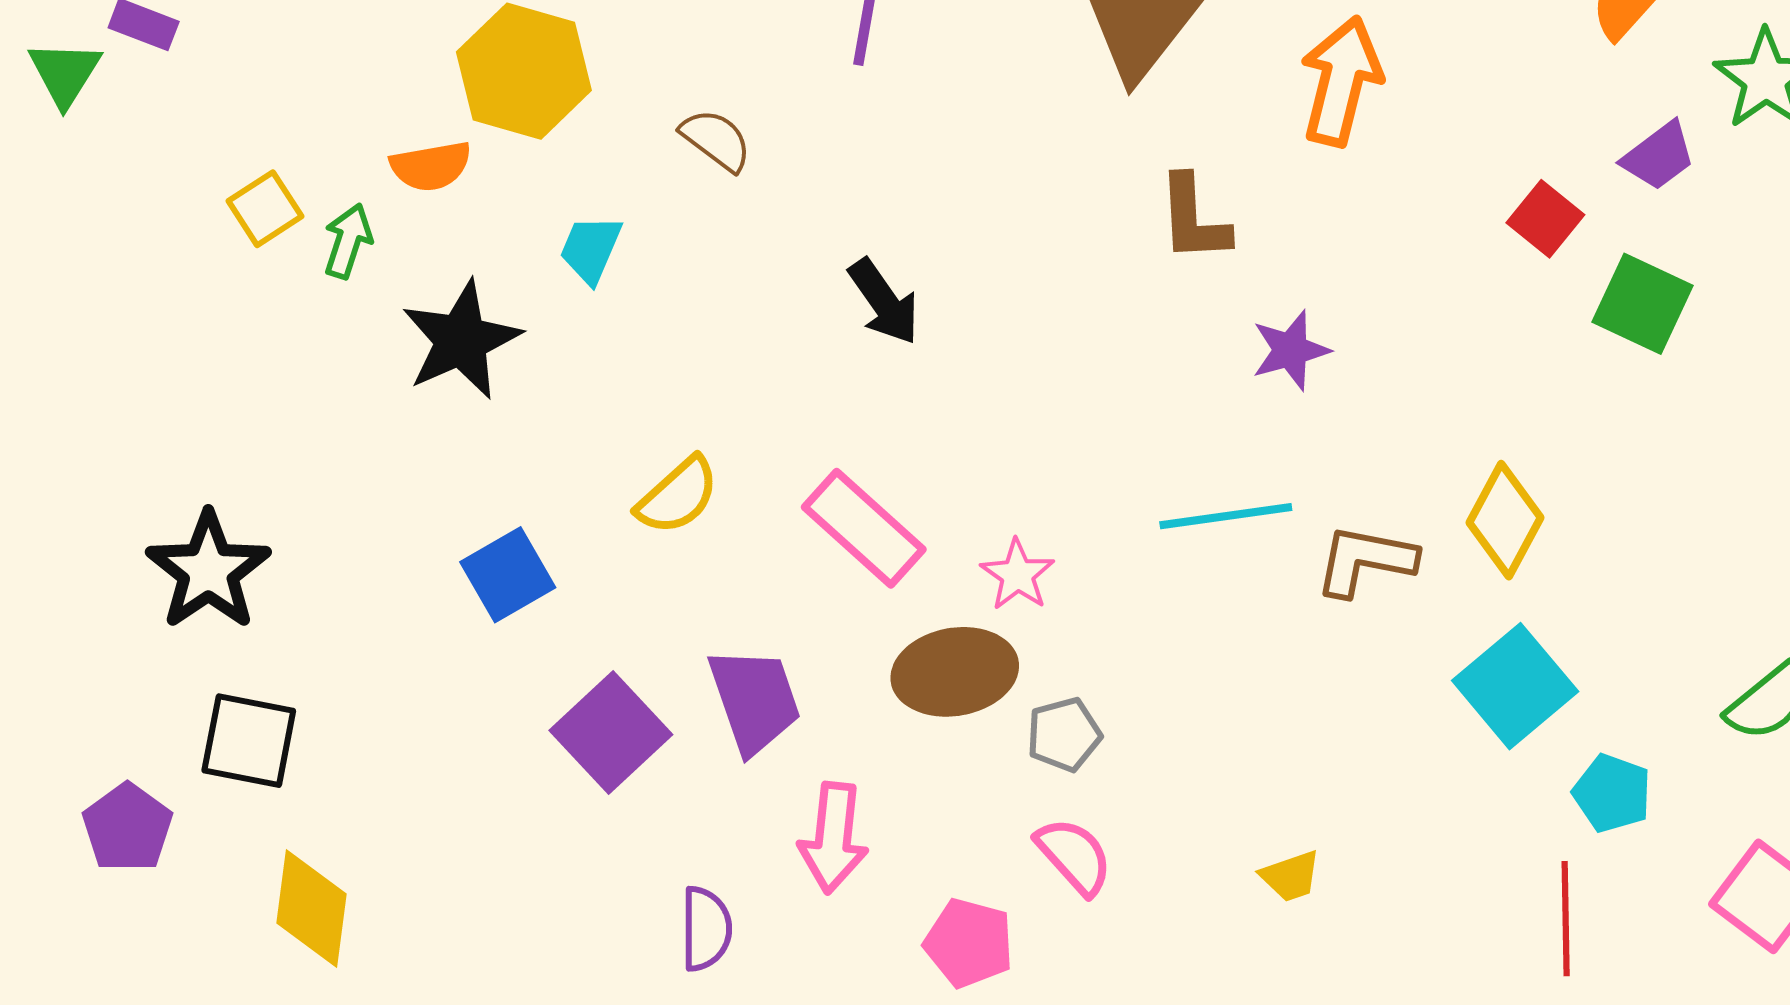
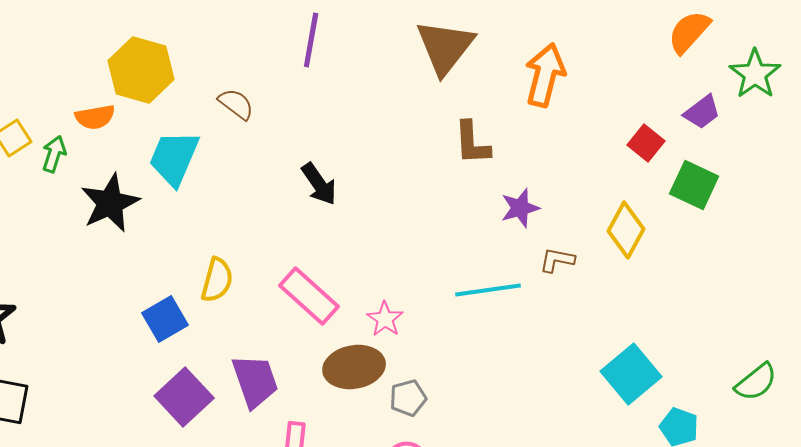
cyan trapezoid: (591, 249) -> (174, 158), size x1.6
yellow semicircle: (678, 496) -> (217, 280), turned -33
yellow diamond: (1505, 520) -> (626, 230), moved
brown L-shape: (1365, 561) -> (557, 260), moved, size x0.7
blue square: (508, 575) -> (165, 319), moved

